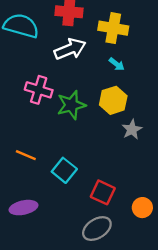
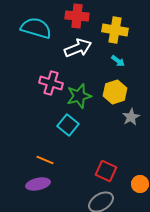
orange line: (26, 155) -> (45, 160), moved
cyan square: (64, 170) -> (68, 125), moved

